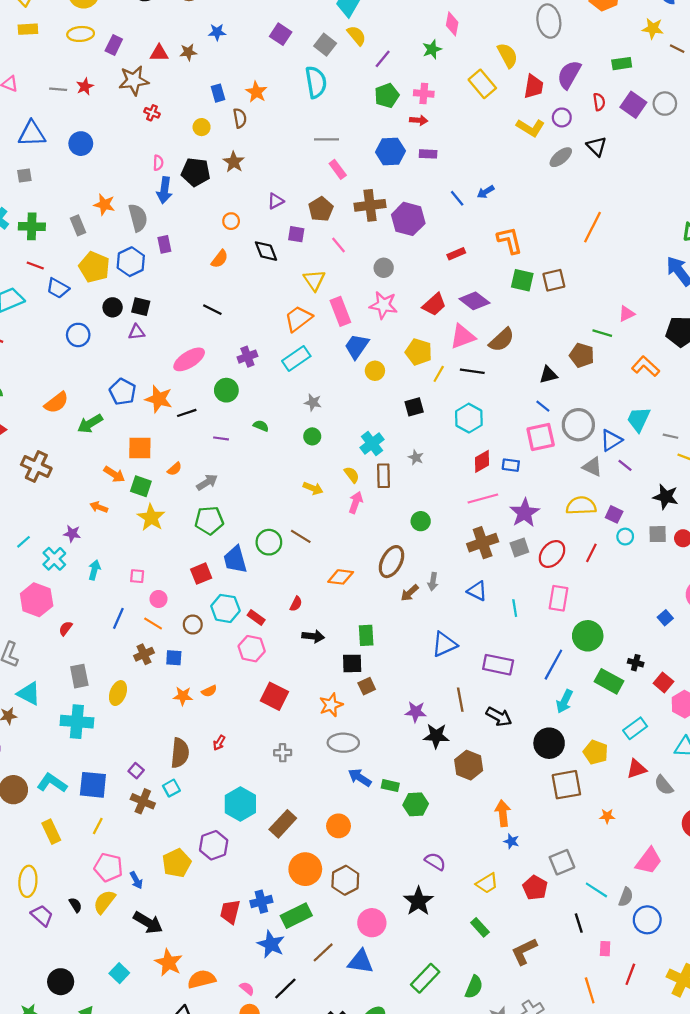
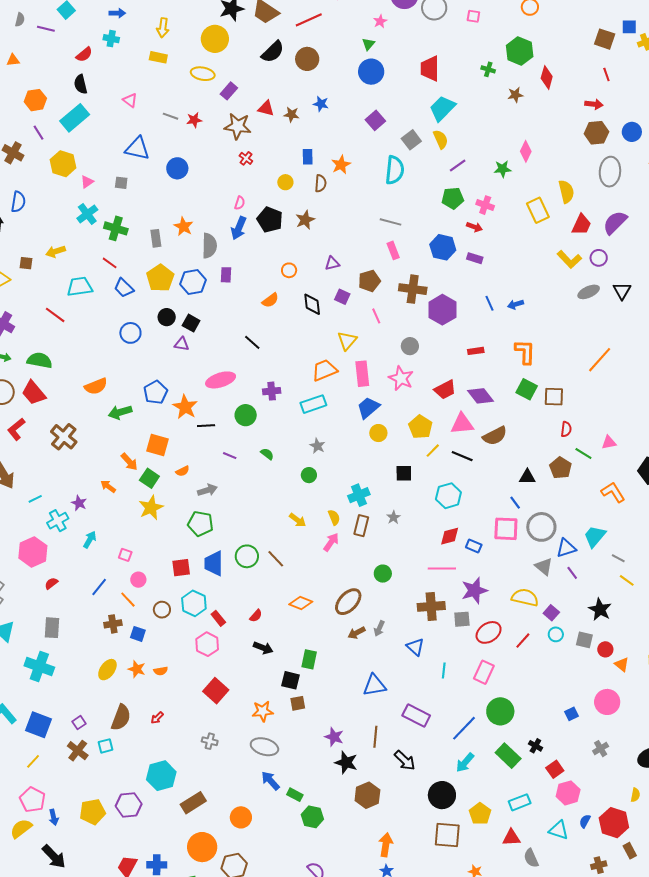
red semicircle: (599, 102) -> (566, 429), moved
yellow ellipse: (118, 693) -> (107, 670), moved

